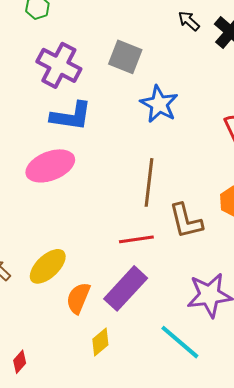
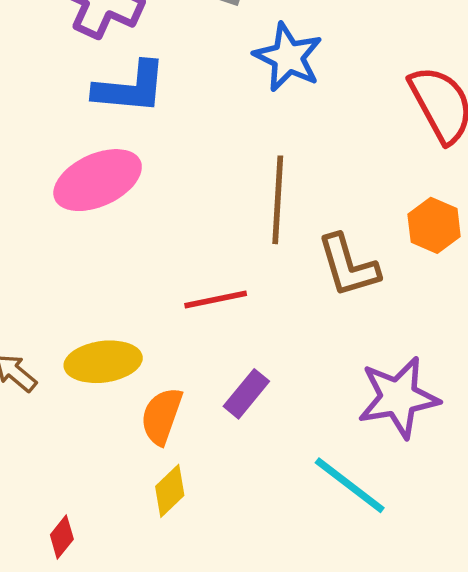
red line: (136, 239) -> (216, 300), moved
yellow ellipse: (48, 266) -> (103, 362), turned 39
purple rectangle: (126, 288) -> (246, 394), size x0.6
yellow diamond: (100, 342) -> (170, 491), moved

